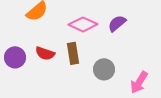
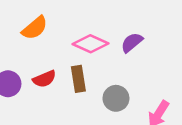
red semicircle: (45, 53) -> (44, 79), turned -42

